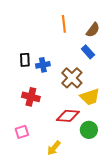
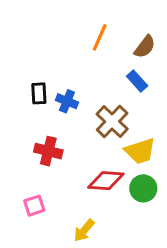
orange line: (64, 24) -> (100, 37), turned 30
blue cross: (43, 65) -> (67, 101), turned 32
green circle: (89, 130) -> (143, 188), moved

